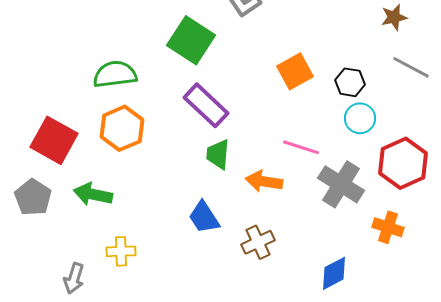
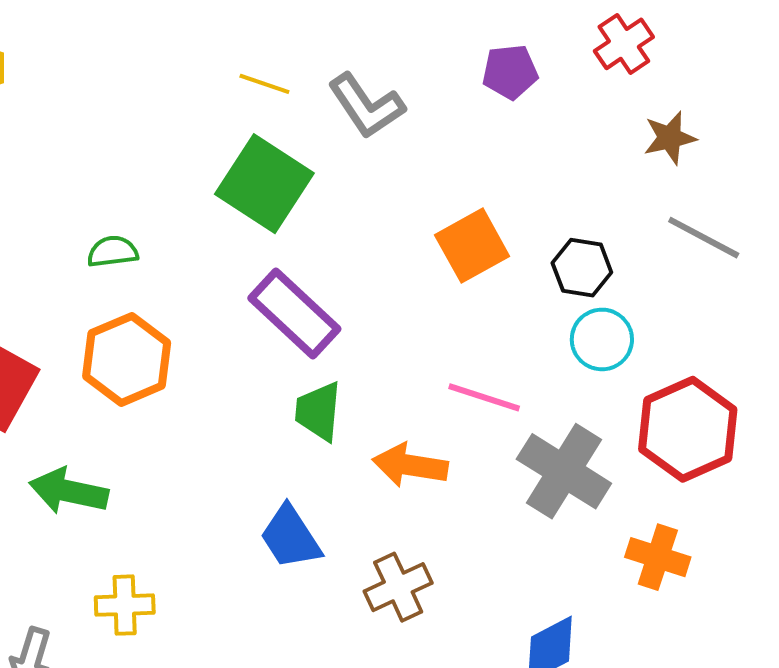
green semicircle: (115, 74) -> (113, 252), size x0.6

